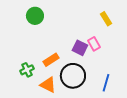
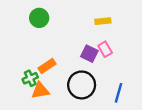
yellow rectangle: (106, 19) -> (103, 21), moved, turned -64
orange rectangle: (51, 60) -> (47, 66), moved
orange triangle: (48, 85) -> (40, 91), moved, turned -36

